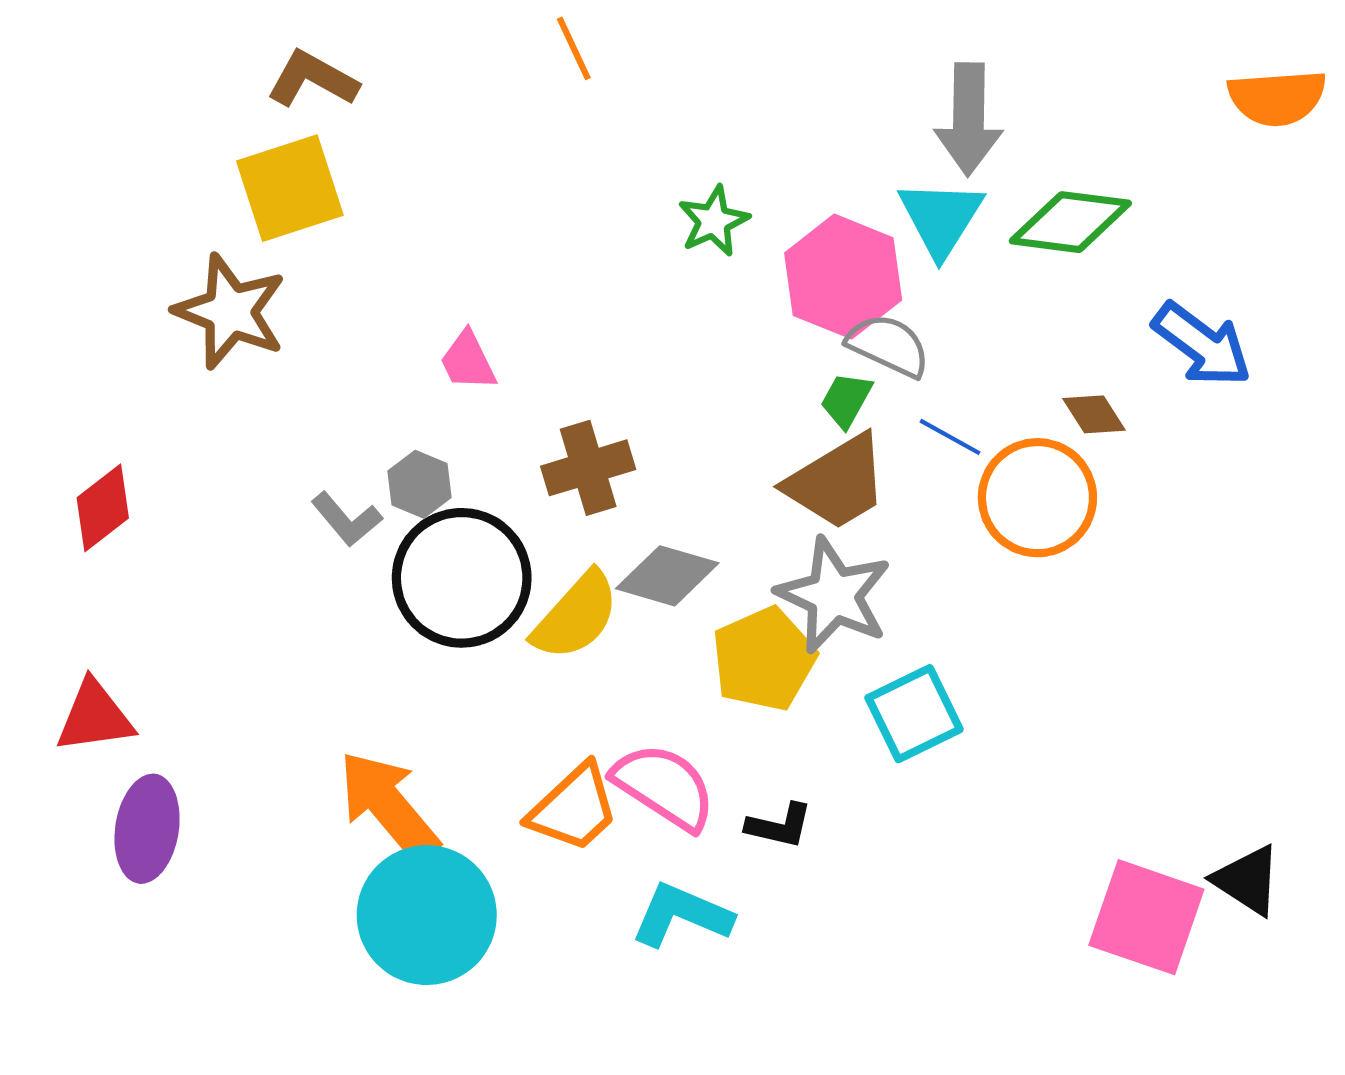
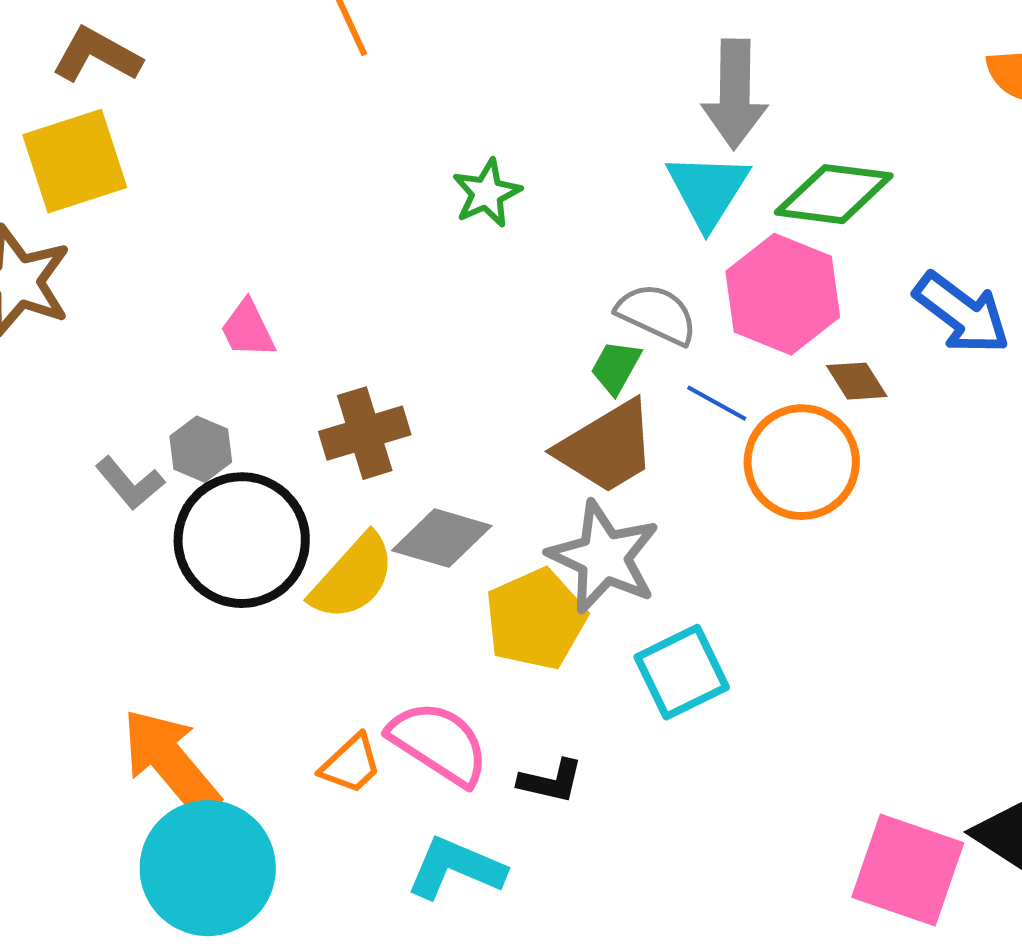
pink hexagon: (843, 277) -> (783, 294), moved
orange trapezoid: (574, 808) -> (351, 764), size x0.7

